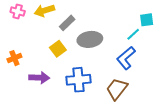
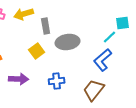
gray rectangle: (67, 23) -> (46, 26), turned -56
blue cross: (78, 80) -> (57, 81), size x0.7

